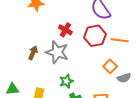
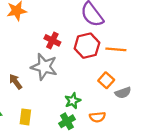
brown arrow: (33, 53) -> (16, 82), moved, turned -56
green star: (66, 81) -> (73, 101), moved

